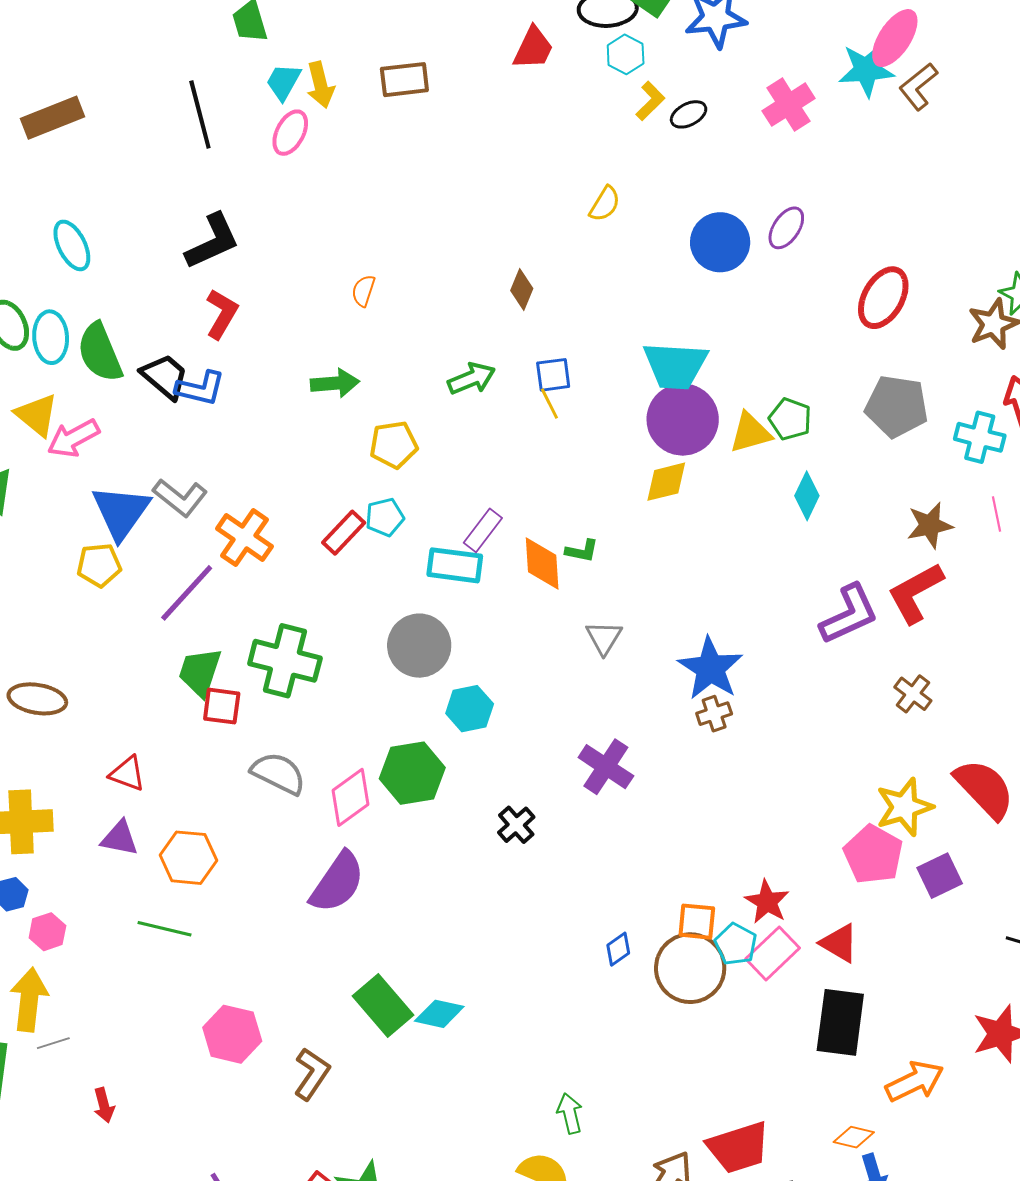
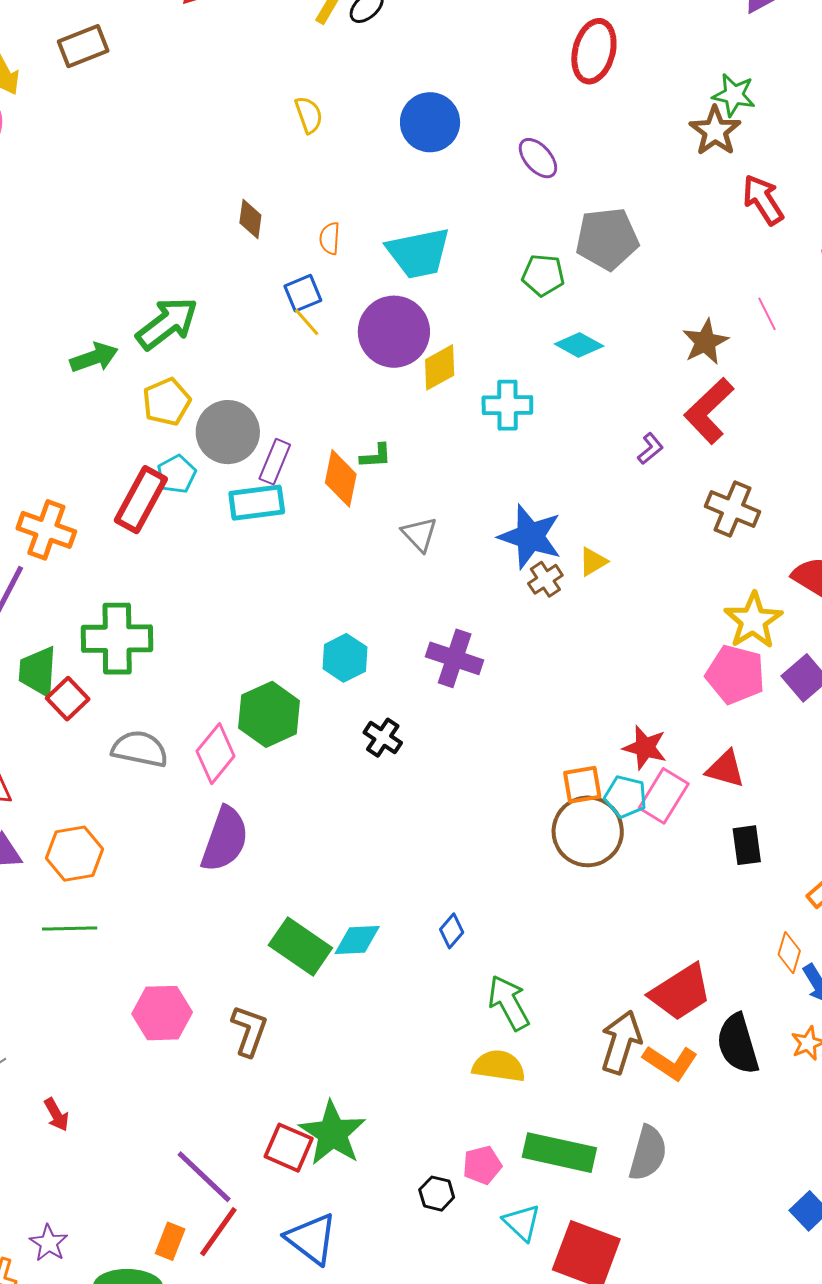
yellow semicircle: (605, 204) -> (309, 115), turned -36
purple ellipse: (786, 228) -> (538, 158), moved, turned -60
orange semicircle: (363, 291) -> (330, 238), moved
red ellipse: (883, 298) -> (594, 51), moved
green arrow: (472, 378) -> (167, 323), moved, size x1.4
gray pentagon: (897, 406) -> (607, 239), moved
purple circle: (683, 420) -> (394, 332), moved
yellow triangle: (750, 433) -> (593, 562), moved, size x0.7
cyan cross: (980, 437) -> (507, 405), moved
cyan diamond: (807, 496) -> (579, 345), turned -72
red rectangle: (344, 533) -> (141, 500), size x1.4
orange diamond: (542, 564) -> (341, 478), turned 30
purple L-shape: (849, 614) -> (650, 449), size x0.5
gray circle: (419, 646) -> (228, 432), moved
brown cross: (913, 694) -> (732, 509), size x1.4
red square: (222, 706) -> (68, 699), turned -36
cyan hexagon: (470, 709) -> (345, 658), moved
blue diamond: (618, 949) -> (452, 931), moved
black rectangle: (840, 1022) -> (747, 845), size x0.6
green arrow: (570, 1113) -> (509, 1003), size x1.4
orange diamond: (854, 1137) -> (789, 953), turned -72

